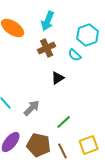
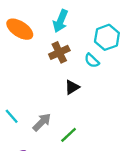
green line: (64, 122) -> (69, 135), moved

